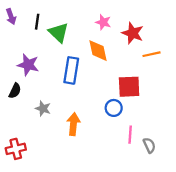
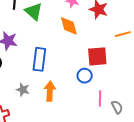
orange line: (152, 54) -> (123, 34), moved
blue rectangle: (71, 70) -> (39, 59), moved
gray star: (43, 109) -> (23, 90), moved

